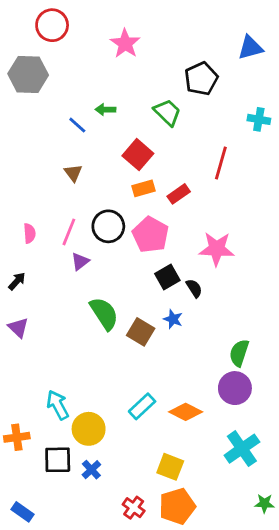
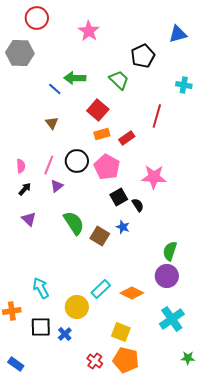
green arrow: (105, 110) -> (75, 78), size x1.5
black arrow: (17, 281) -> (25, 189), moved
purple triangle: (18, 328) -> (29, 219), moved
yellow circle: (89, 429) -> (77, 307), moved
orange pentagon: (177, 506) -> (126, 360), turned 30

